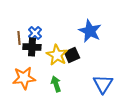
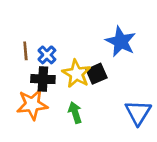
blue cross: (35, 33) -> (47, 55), moved
black cross: (32, 47) -> (43, 79), moved

